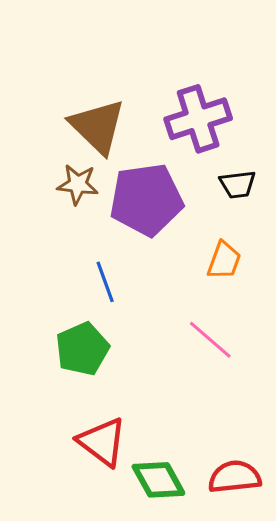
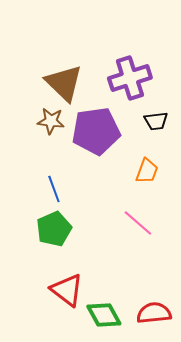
blue line: (105, 282) -> (54, 189), moved

